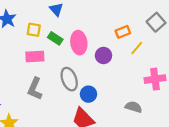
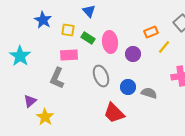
gray L-shape: (35, 89) -> (57, 78), moved
blue circle: (88, 94) -> (128, 87), moved
gray semicircle: (134, 107) -> (149, 93), moved

